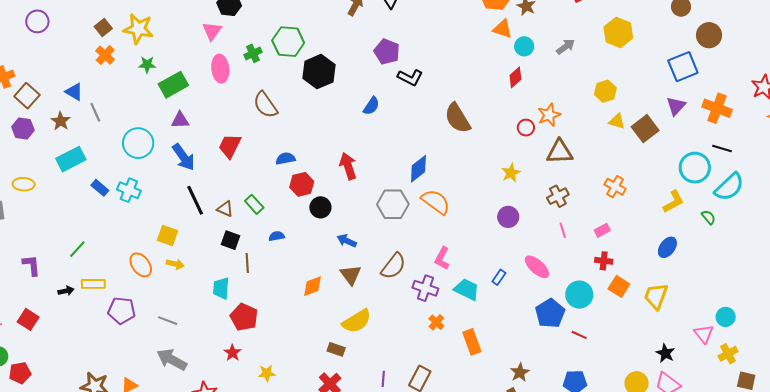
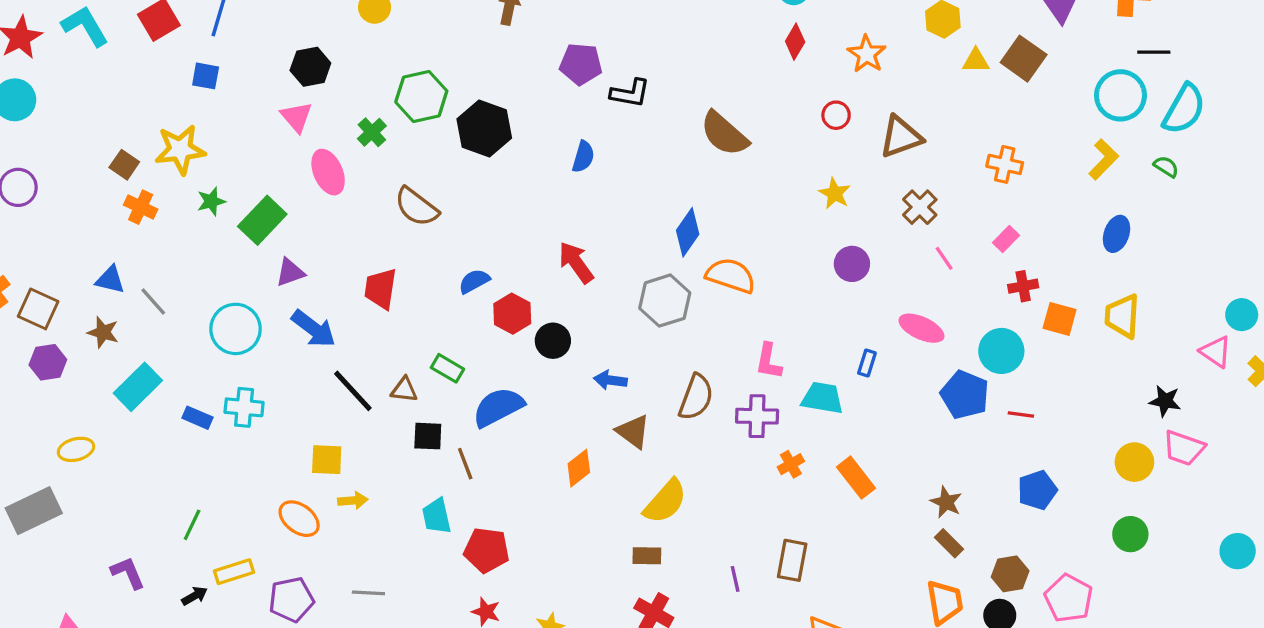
orange star: (549, 115) -> (867, 54), moved
blue semicircle: (277, 236) -> (498, 407), size x2.0
orange cross: (436, 322) -> (791, 464), turned 35

